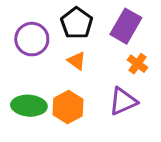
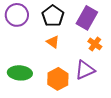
purple circle: (32, 39) -> (17, 15), moved
orange hexagon: (68, 107) -> (58, 79), moved

